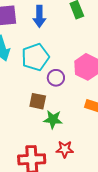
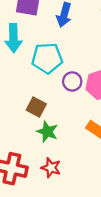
purple circle: (56, 78) -> (72, 81), moved

